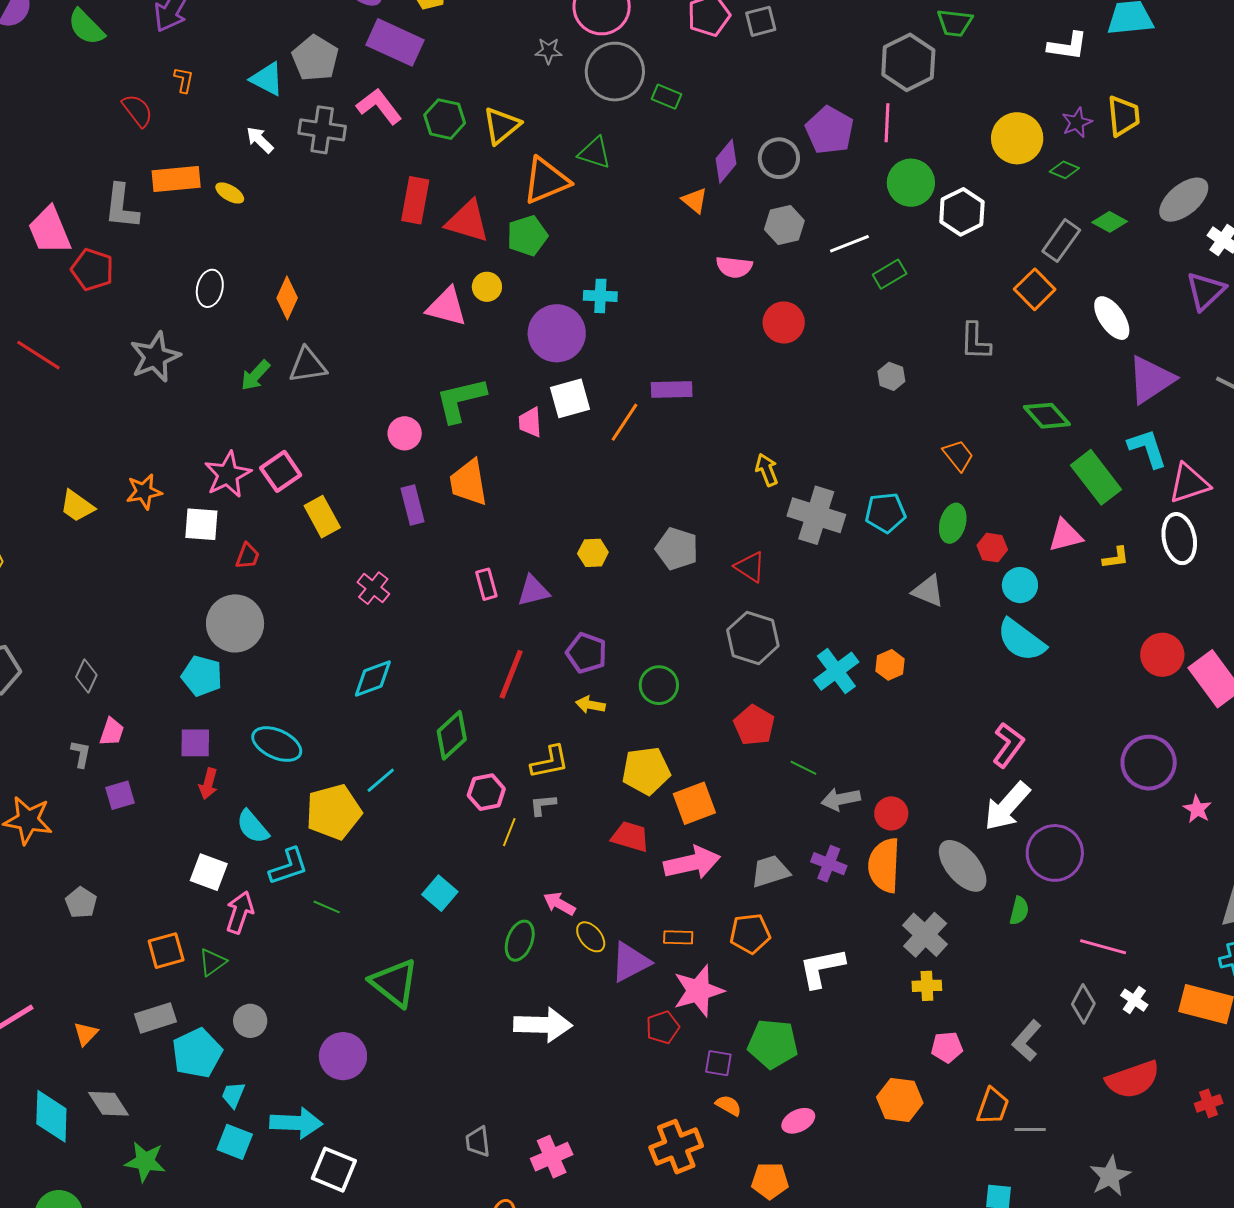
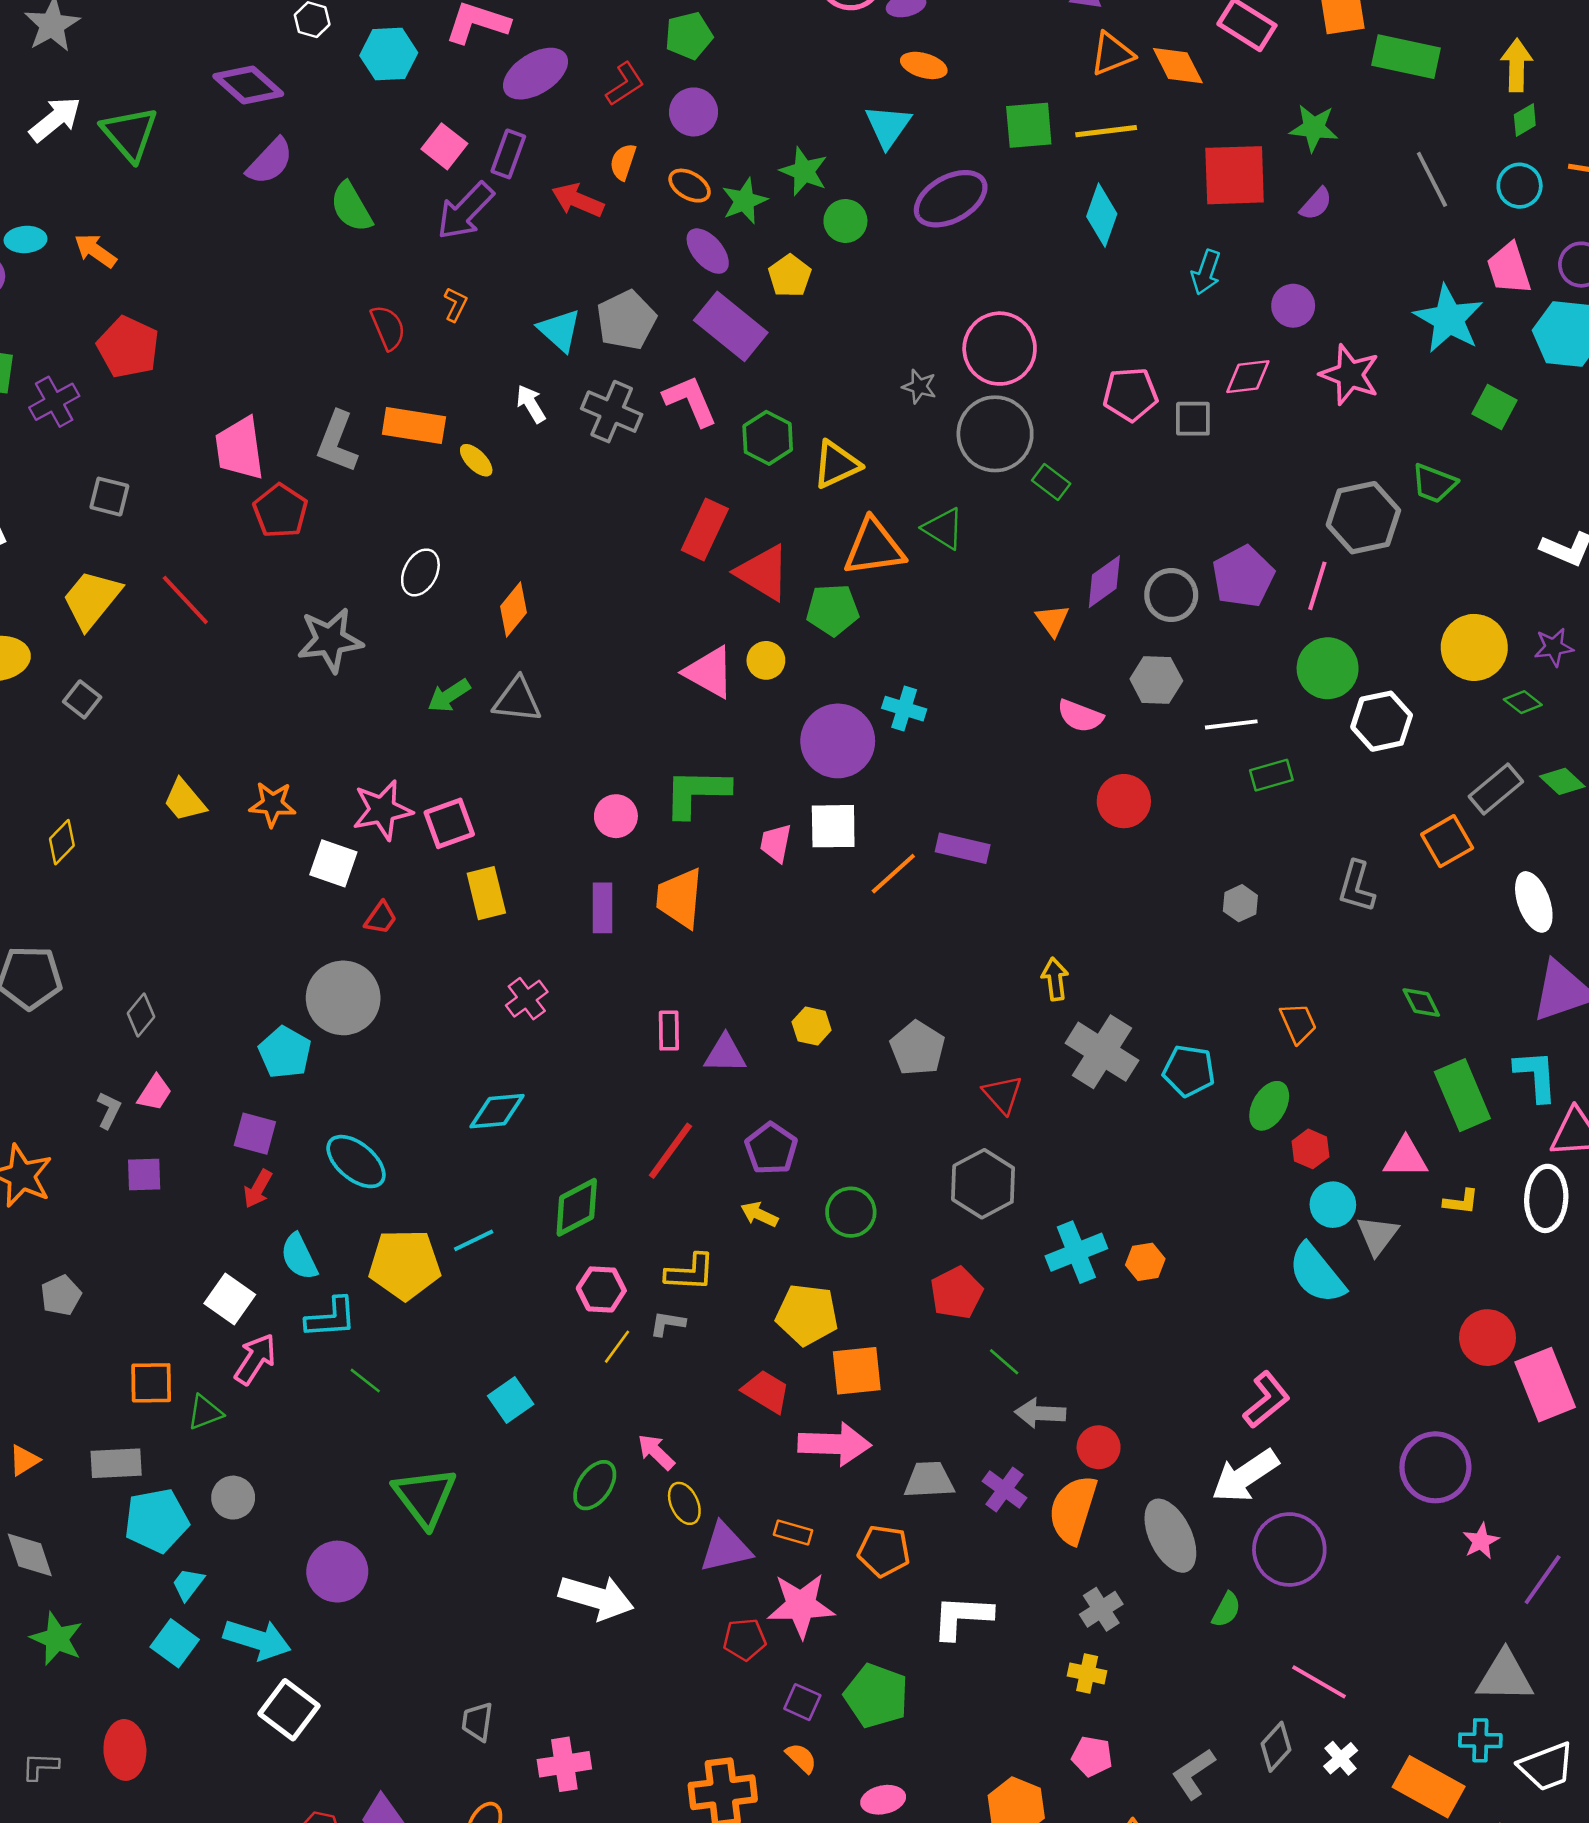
green diamond: (1047, 416) -> (1421, 1002), size x0.7
gray triangle: (928, 591) -> (1377, 1235), moved, turned 30
gray cross: (925, 935) -> (1101, 1609), size x0.7

